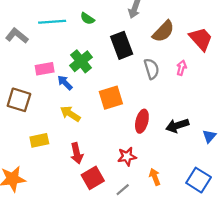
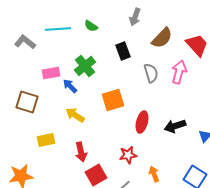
black rectangle: (122, 45) -> (123, 51), size x0.7
pink arrow: (182, 68) -> (179, 72), size x1.6

